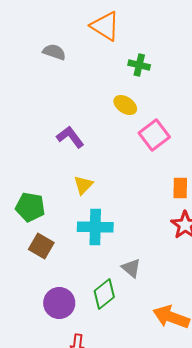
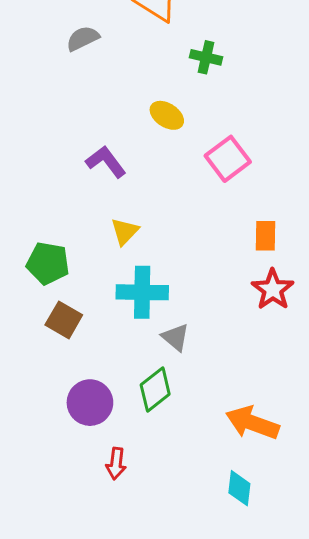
gray semicircle: (54, 52) -> (83, 38), turned -45
yellow ellipse: (125, 105) -> (167, 115), moved
gray triangle: (131, 268) -> (176, 337), moved

